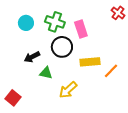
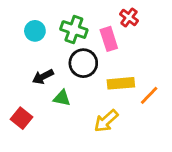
red cross: (118, 13) -> (129, 17), moved
yellow arrow: (68, 90) -> (106, 121), moved
red square: (13, 98) -> (21, 118), moved

